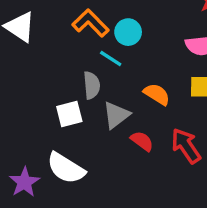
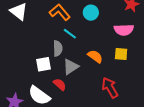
cyan circle: (128, 32) -> (91, 13), moved
red semicircle: (142, 141) -> (60, 84), moved

